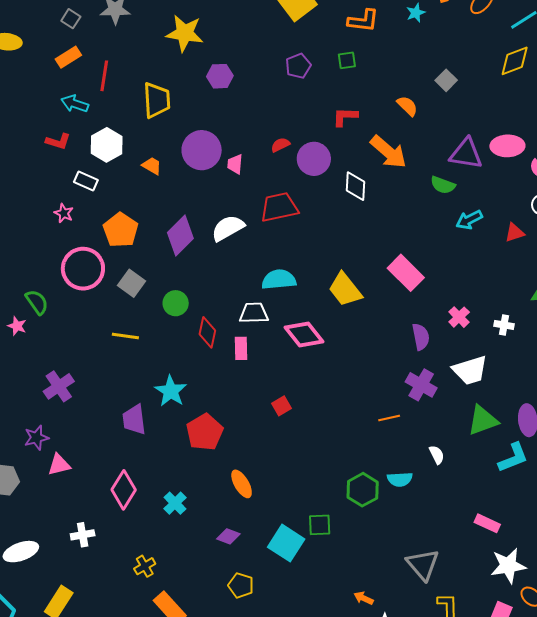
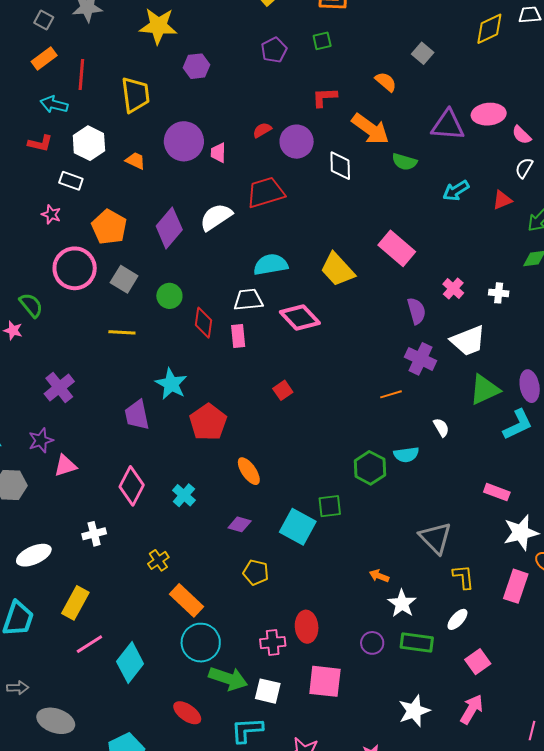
green semicircle: (443, 185) -> (404, 162), moved

